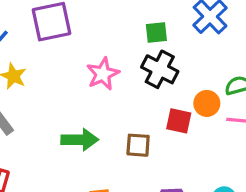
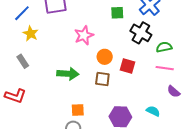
black cross: (160, 69) -> (141, 33), moved
orange circle: (207, 103) -> (105, 57), moved

